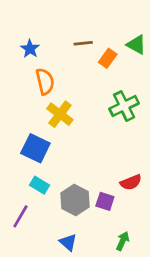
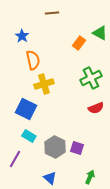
brown line: (83, 43) -> (52, 13), moved
yellow cross: (60, 114) -> (44, 84), turned 36
red semicircle: (131, 182) -> (96, 108), moved

